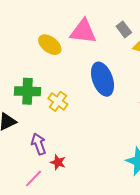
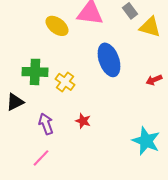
red star: (58, 162) -> (83, 121), moved

